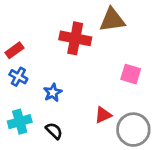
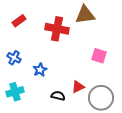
red rectangle: (14, 50) -> (19, 21), moved
black semicircle: (54, 131) -> (58, 96), moved, turned -32

